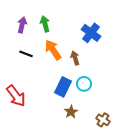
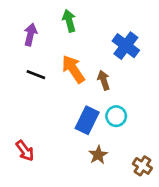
green arrow: (45, 24) -> (69, 21), moved
red arrow: (16, 96) -> (25, 151), moved, size x0.7

